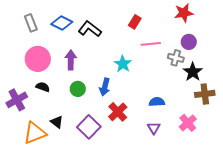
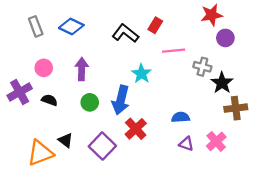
black L-shape: (90, 29) -> (125, 33), moved
purple circle: (189, 42) -> (225, 38), moved
pink circle: (38, 59) -> (44, 68), size x0.6
blue arrow: (105, 87) -> (121, 100), size x1.4
purple cross: (17, 100) -> (20, 92), moved
purple triangle: (154, 128) -> (186, 144), moved, turned -40

